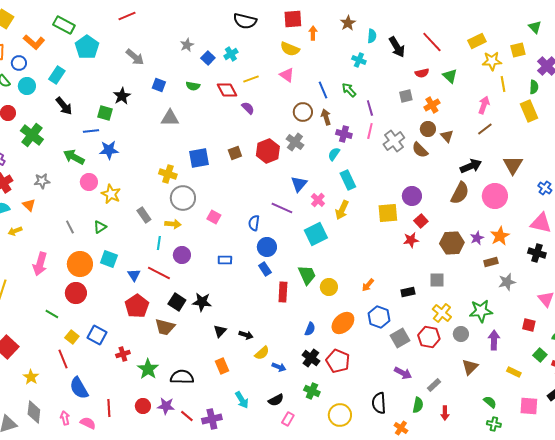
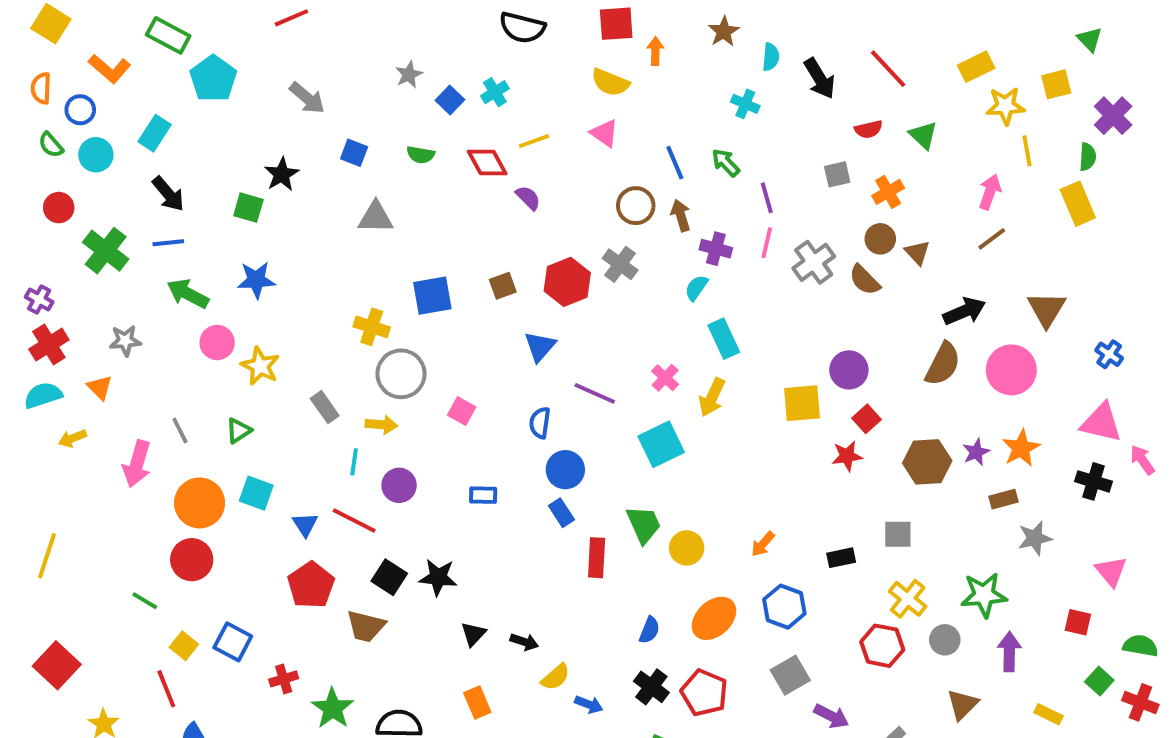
blue line: (91, 131) -> (168, 243), moved
blue triangle: (299, 184) -> (540, 346), moved
pink arrow: (40, 264) -> (137, 464), moved
gray square: (400, 338) -> (790, 675), moved

